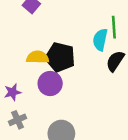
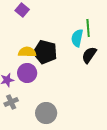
purple circle: (50, 83) -> (27, 73), moved

